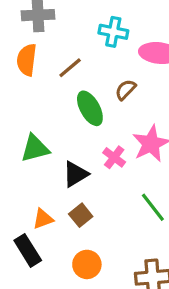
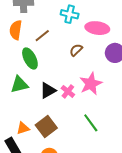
green ellipse: (90, 108) -> (30, 59), moved
black triangle: (75, 174) -> (48, 90), moved
brown square: (81, 215) -> (46, 126), size x1.5

